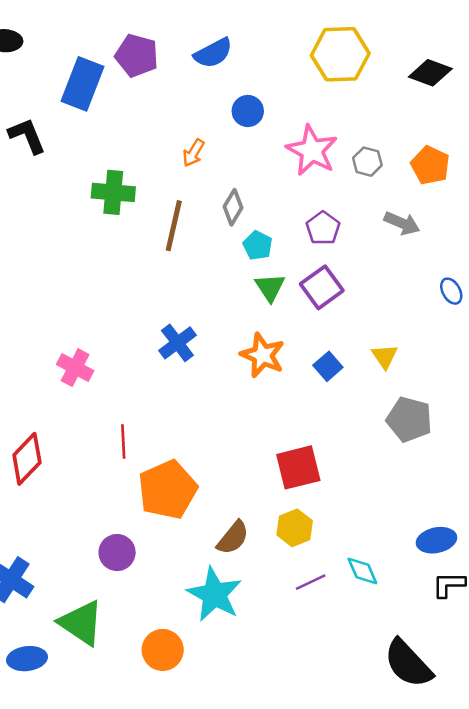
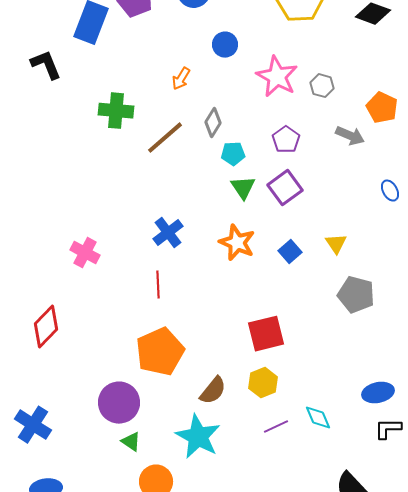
orange pentagon: (430, 165) -> (382, 108), moved
brown line: (174, 226) -> (165, 138), turned 36
cyan pentagon: (258, 245) -> (233, 154), turned -30
red line: (123, 442) -> (158, 285), moved
purple circle: (117, 553) -> (119, 403), size x1.4
green triangle: (81, 623) -> (131, 442), moved, size x0.5

